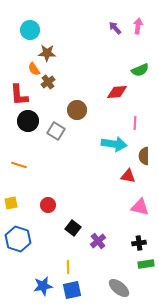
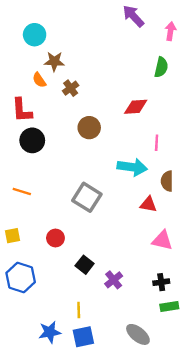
pink arrow: (138, 26) -> (171, 31), moved
purple arrow: (115, 28) -> (133, 16), moved, size x1.5
green semicircle: (140, 70) -> (161, 67), moved, turned -54
brown cross: (48, 82) -> (71, 88), moved
gray square: (56, 131) -> (87, 197), moved, size x1.4

